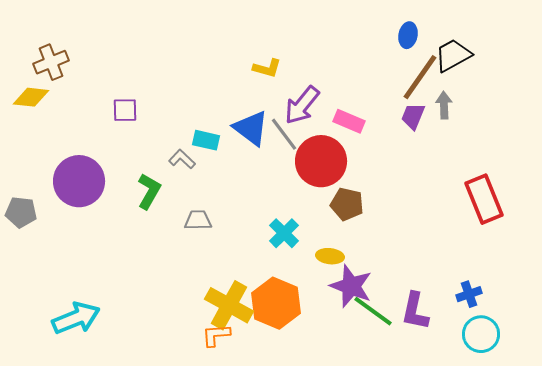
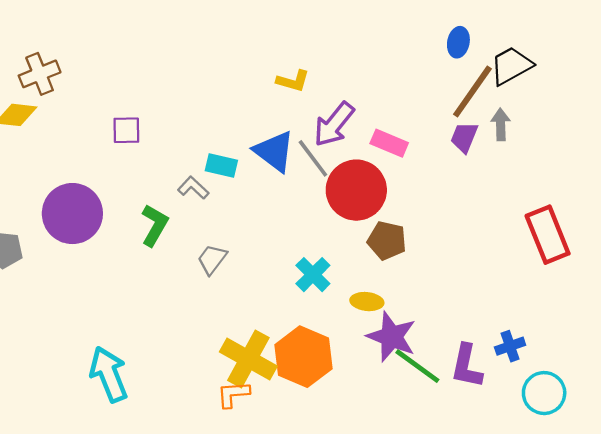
gray trapezoid: (198, 220) -> (212, 259), turned -52
blue cross: (469, 294) -> (510, 346), moved
cyan arrow: (76, 318) -> (109, 374), moved, turned -90

